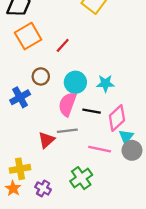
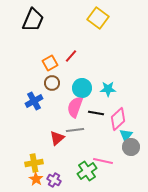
orange square: (28, 36) -> (50, 63), moved, size x0.7
pink line: (100, 149) -> (103, 161), moved
orange star: (13, 188) -> (36, 179), moved

